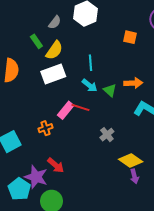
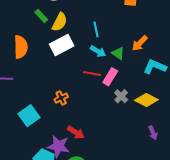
orange arrow: (133, 83) -> (140, 43), turned 144
pink rectangle: (66, 110) -> (110, 77), moved
yellow diamond: (131, 160) -> (146, 100), moved

